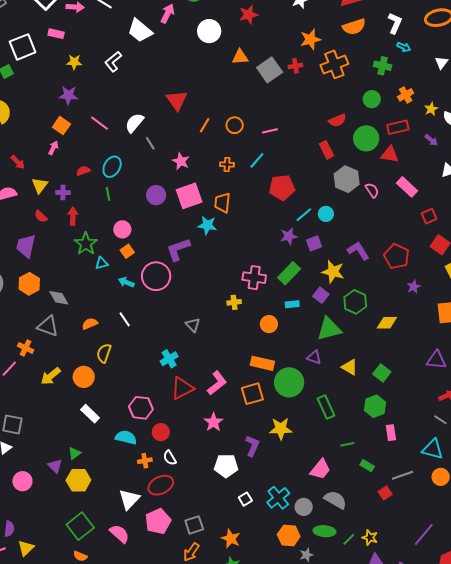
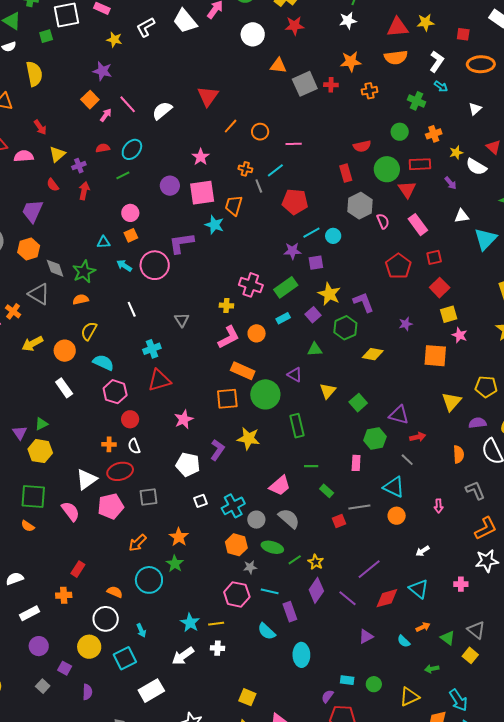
white L-shape: (113, 62) -> (146, 27), moved
orange cross: (334, 64) -> (370, 91), size x0.6
gray line: (150, 143) -> (259, 186), moved
pink arrow: (53, 148) -> (106, 115), moved
red triangle: (390, 155) -> (407, 190), turned 36
purple cross: (63, 193) -> (79, 166), turned -32
green line: (108, 194) -> (123, 175), turned 64
green star: (86, 244) -> (84, 272), moved
purple L-shape: (358, 251) -> (363, 302), moved
red pentagon: (397, 256) -> (398, 266), moved
cyan rectangle: (292, 304) -> (283, 318), turned -32
white line: (125, 319) -> (132, 309), moved
green triangle: (329, 329) -> (315, 349), size x0.6
purple triangle: (436, 360) -> (399, 415), moved
yellow triangle: (350, 367) -> (328, 391), turned 30
pink L-shape: (217, 383) -> (229, 337), moved
green hexagon: (375, 406) -> (375, 439), moved
cyan semicircle: (126, 437) -> (103, 363), moved
gray square: (194, 525) -> (149, 497), moved
green square: (80, 526) -> (33, 497), turned 32

